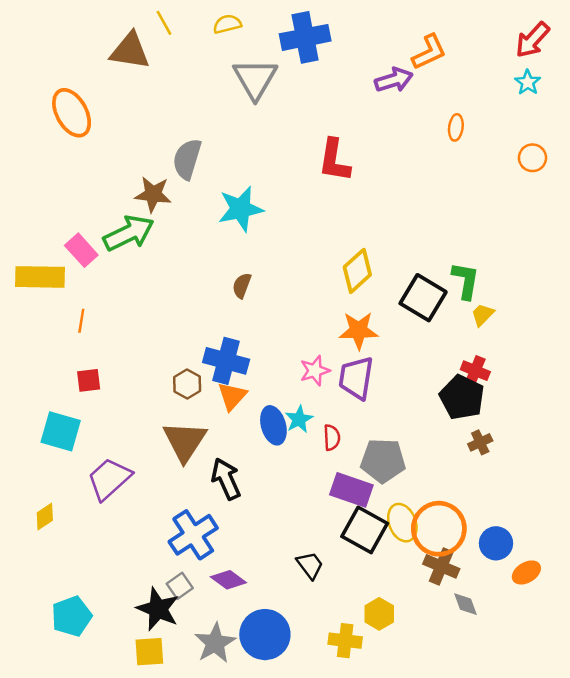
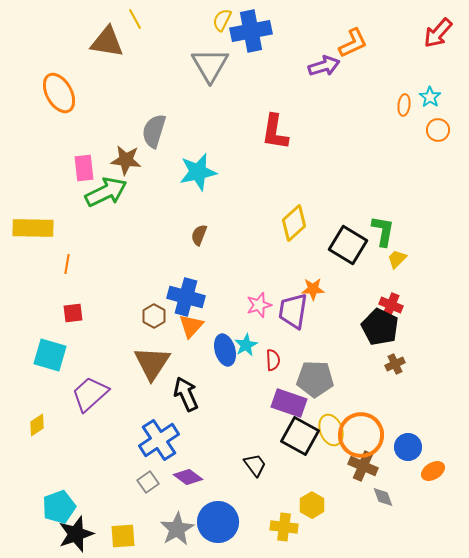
yellow semicircle: (227, 24) -> (222, 20), moved, turned -50
cyan star: (528, 82) -> (430, 97), moved
orange ellipse: (456, 127) -> (404, 105), moved
pink rectangle: (81, 250) -> (84, 168), moved, turned 36
orange star: (359, 330) -> (313, 289), moved, size x0.7
black star: (158, 609) -> (76, 534), moved, turned 30

